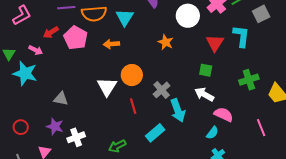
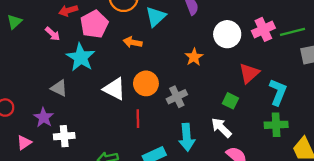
cyan L-shape: (241, 36) -> (278, 92), moved
pink arrow: (36, 50) -> (53, 34), moved
cyan star: (25, 73) -> (81, 57), moved
white triangle: (107, 87) -> (114, 89), turned -50
gray cross: (162, 90) -> (177, 97), moved

